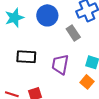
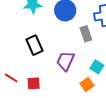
black rectangle: (26, 57) -> (35, 45), turned 48

